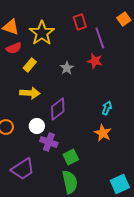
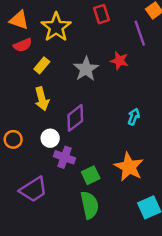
purple line: (100, 38) -> (140, 33), moved
gray star: (67, 68) -> (86, 69), size x1.5
yellow arrow: (30, 93) -> (42, 99), turned 72
orange star: (103, 133) -> (129, 167), moved, size x1.4

